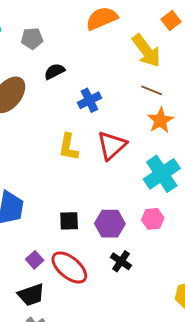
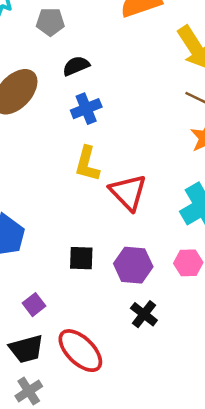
blue cross: (89, 100) -> (86, 109), moved
red triangle: (112, 145) -> (128, 192), moved, turned -36
red ellipse: (69, 267) -> (80, 351), moved

